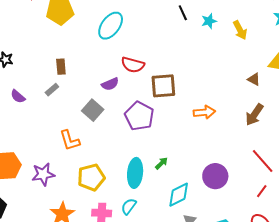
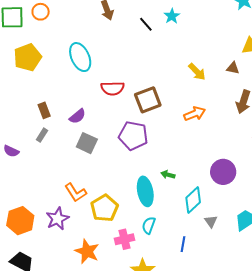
cyan star: (209, 21) -> (172, 16), moved
cyan ellipse: (111, 26) -> (80, 57), turned -44
yellow arrow: (240, 30) -> (197, 72), moved
purple semicircle: (110, 84) -> (77, 116), moved
orange L-shape: (70, 140) -> (76, 192), moved
green arrow: (161, 163) -> (168, 175), turned -104

